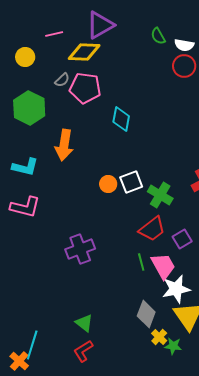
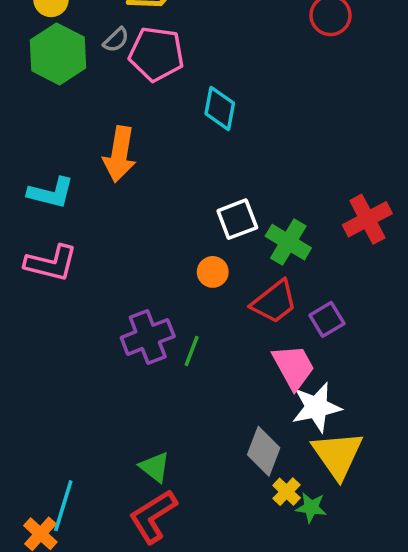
green hexagon: (29, 108) -> (58, 54), moved
orange circle: (108, 184) -> (213, 272), moved
green line: (141, 262) -> (192, 351), moved, turned 36
red L-shape: (83, 351) -> (153, 516), size x1.4

